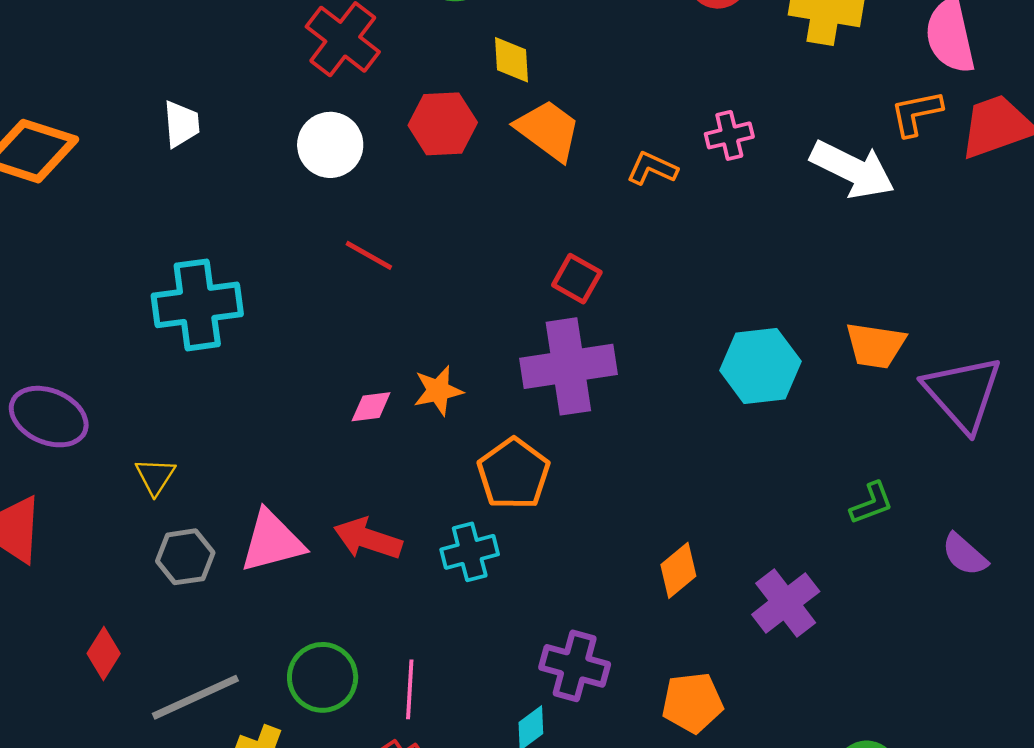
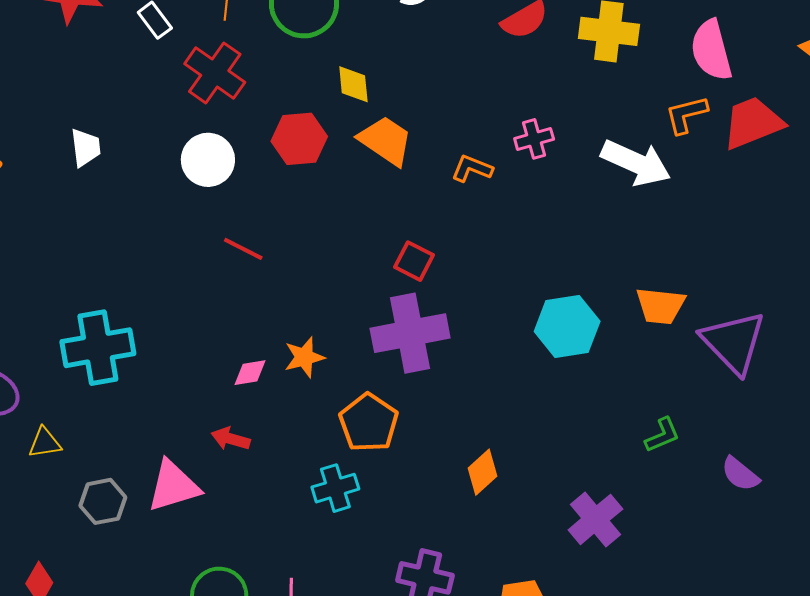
cyan cross: (197, 305) -> (98, 348), moved
yellow triangle: (155, 476) -> (45, 443), moved, turned 51
red arrow: (368, 539) -> (231, 439), moved, size x0.7
orange diamond: (678, 570) -> (482, 472), moved

